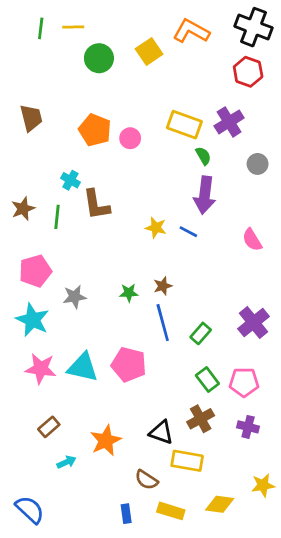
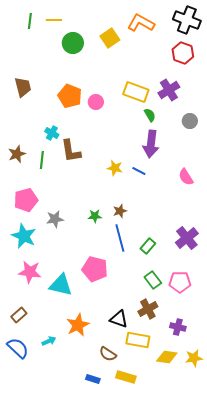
cyan triangle: (83, 367) -> (61, 285), moved
brown rectangle: (49, 427) -> (19, 315), moved
purple cross: (248, 427) -> (178, 327), moved
yellow diamond: (220, 504) -> (167, 357), moved
blue semicircle: (30, 510) -> (18, 348), moved
blue rectangle: (126, 514) -> (93, 379), turned -64

